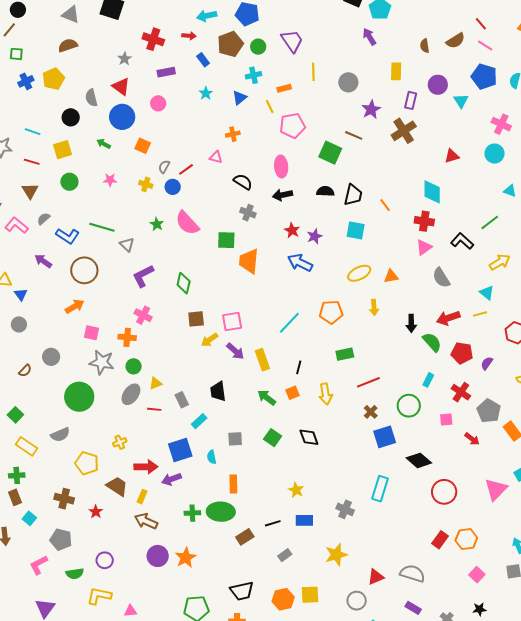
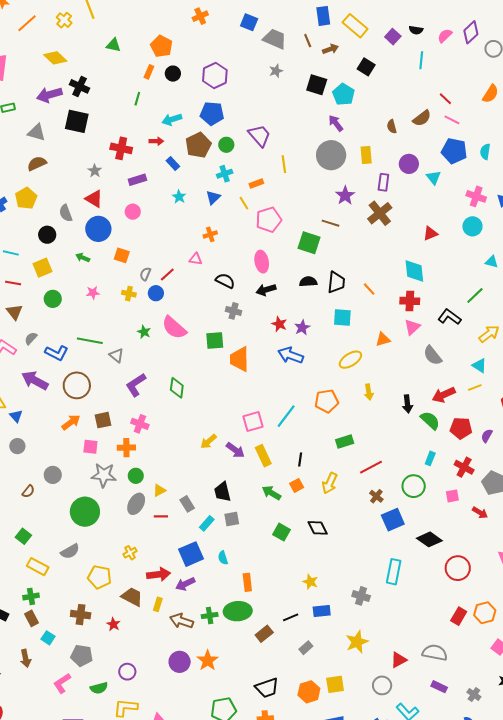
gray circle: (348, 82) -> (331, 155), moved, size x1.5
purple arrow: (43, 261) -> (35, 380), size x1.5
orange triangle: (391, 276) -> (383, 339), moved
brown square: (196, 319) -> (103, 420), moved
pink square: (232, 322) -> (253, 421), moved
yellow arrow: (326, 394) -> (330, 483), turned 40
gray square: (235, 439) -> (232, 519), moved
brown arrow: (146, 521) -> (181, 621), moved

